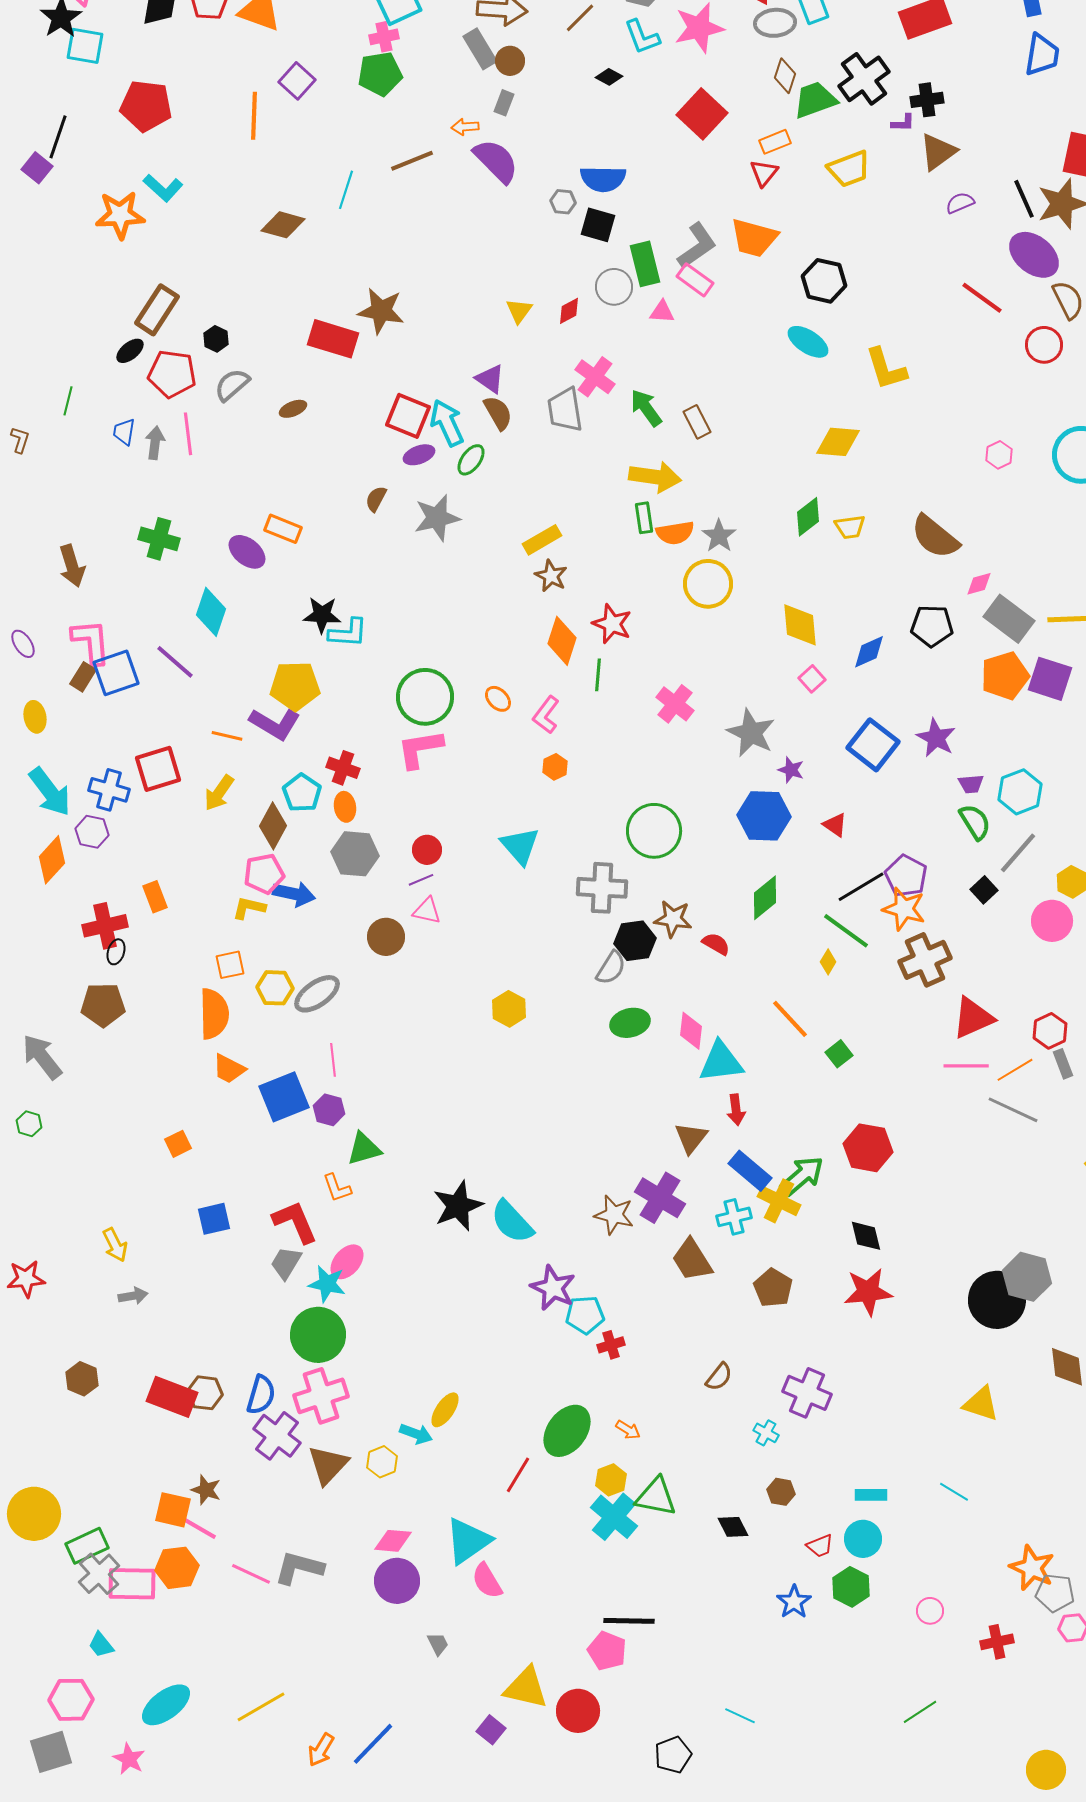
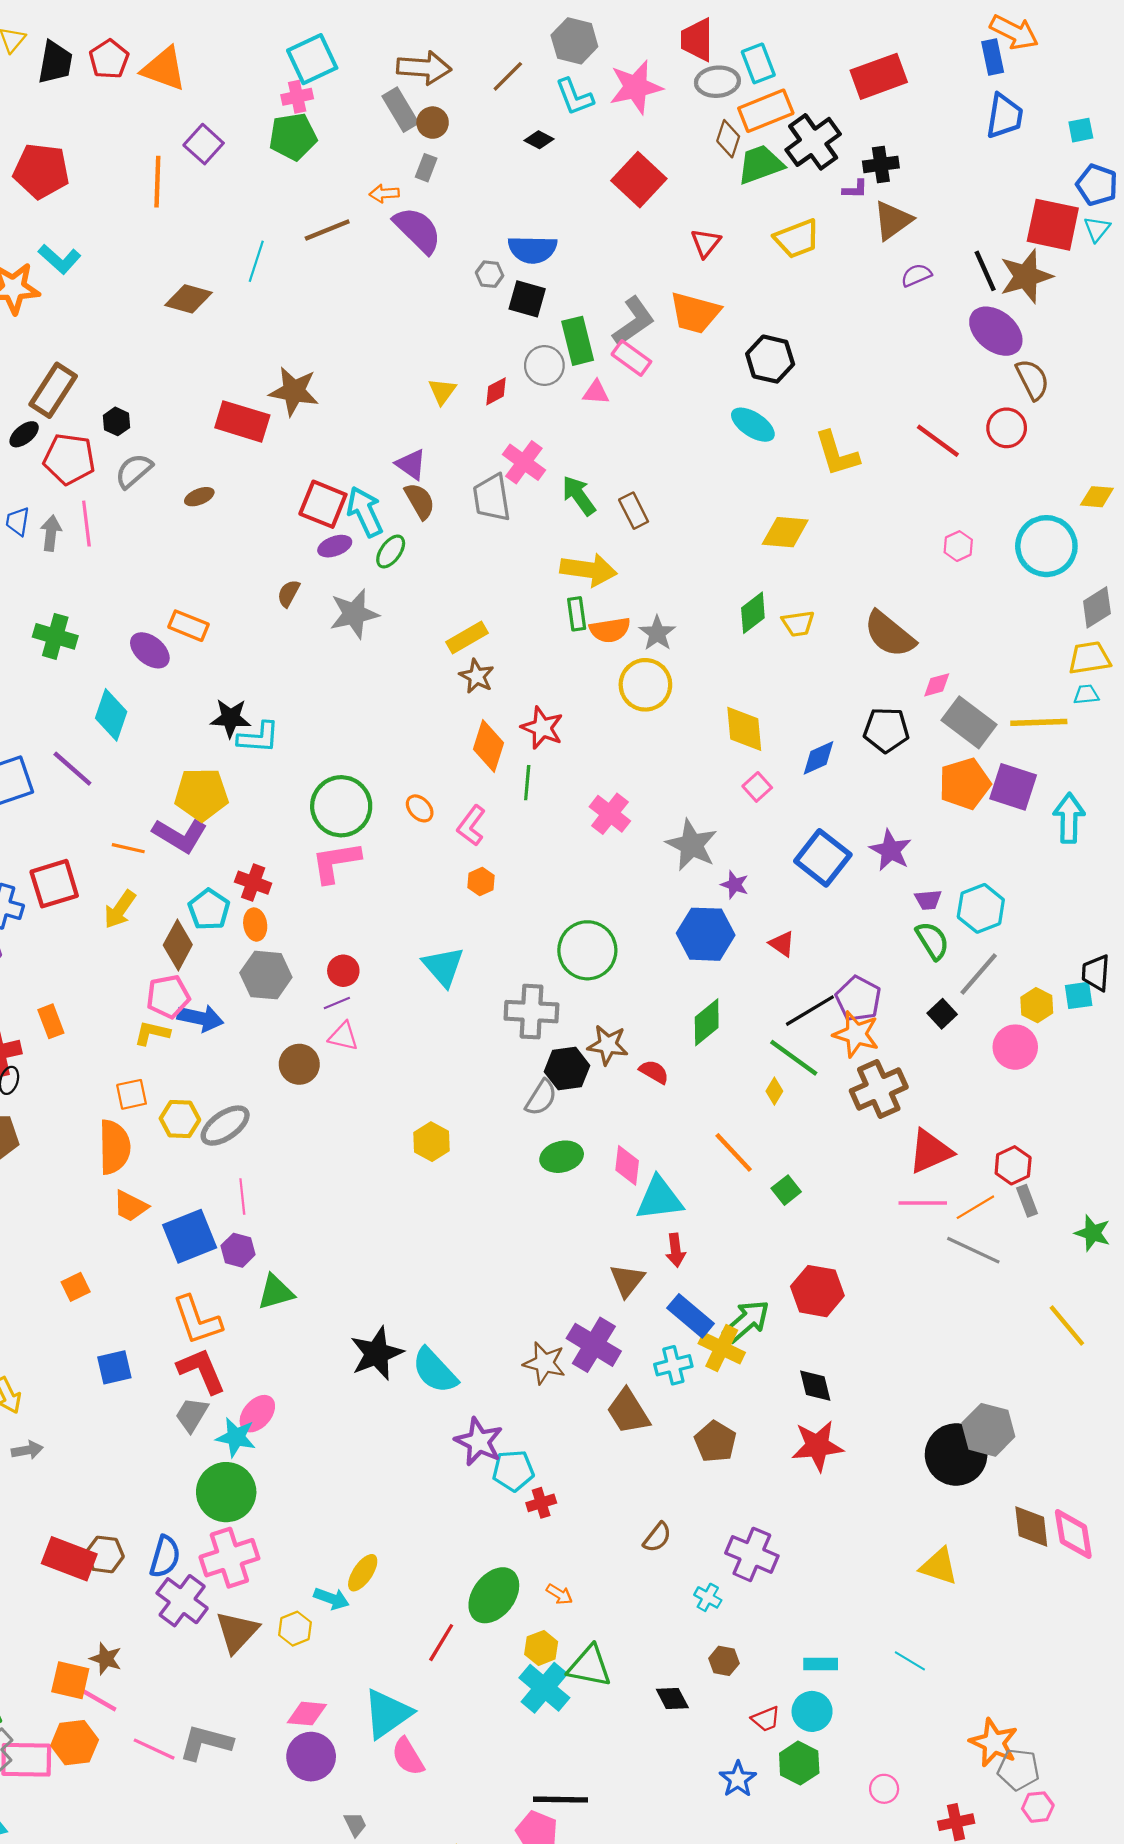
orange rectangle: (775, 142) -> (766, 111), moved, size x1.6
red line: (982, 298) -> (938, 441), moved
orange L-shape: (337, 1188) -> (197, 1320), moved, size x1.6

